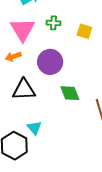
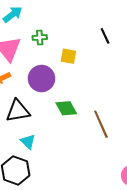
yellow square: (84, 31) -> (68, 56), moved
cyan triangle: (34, 128) -> (28, 141), moved

